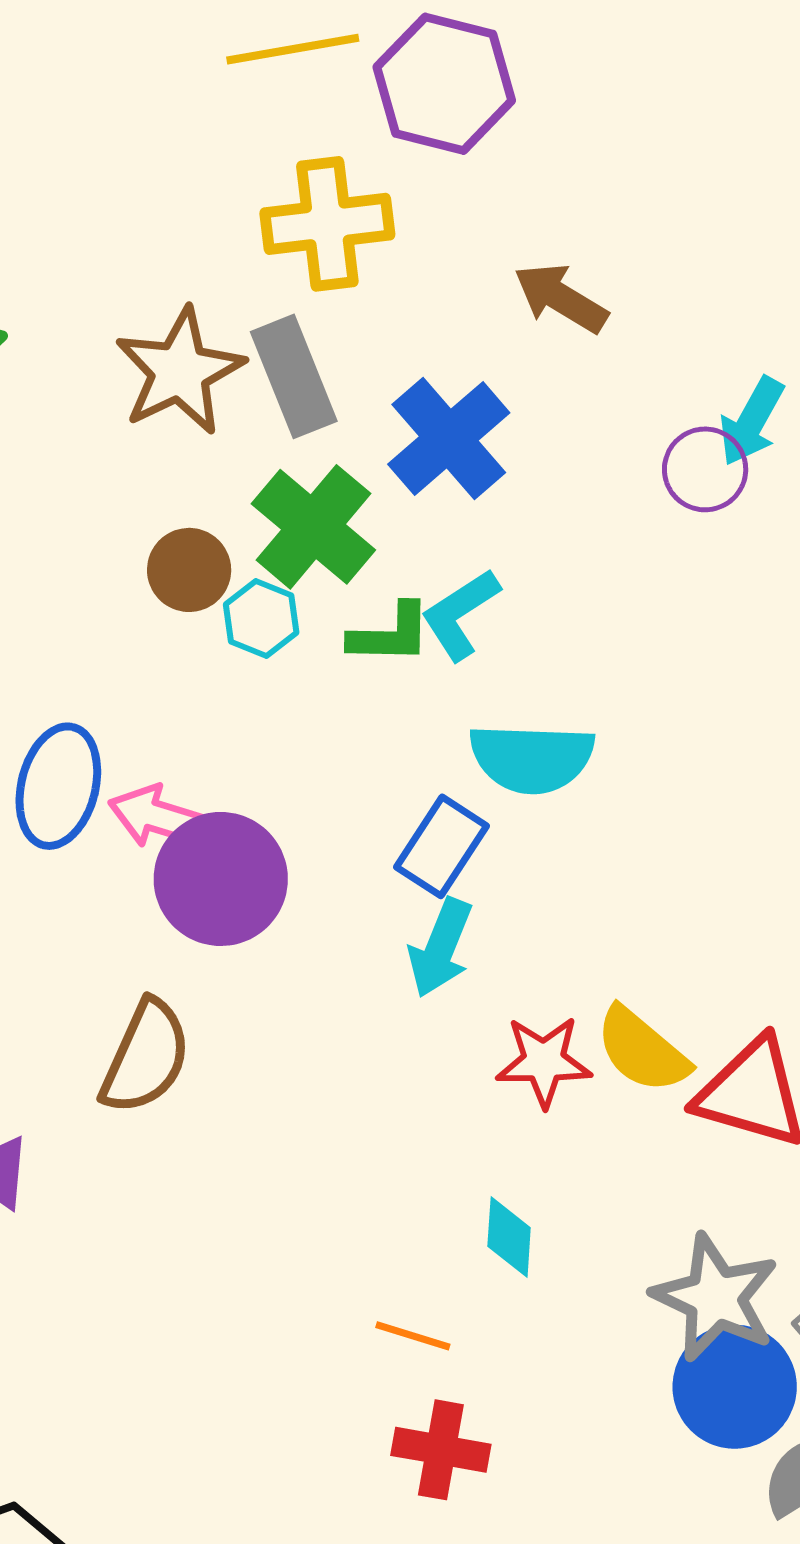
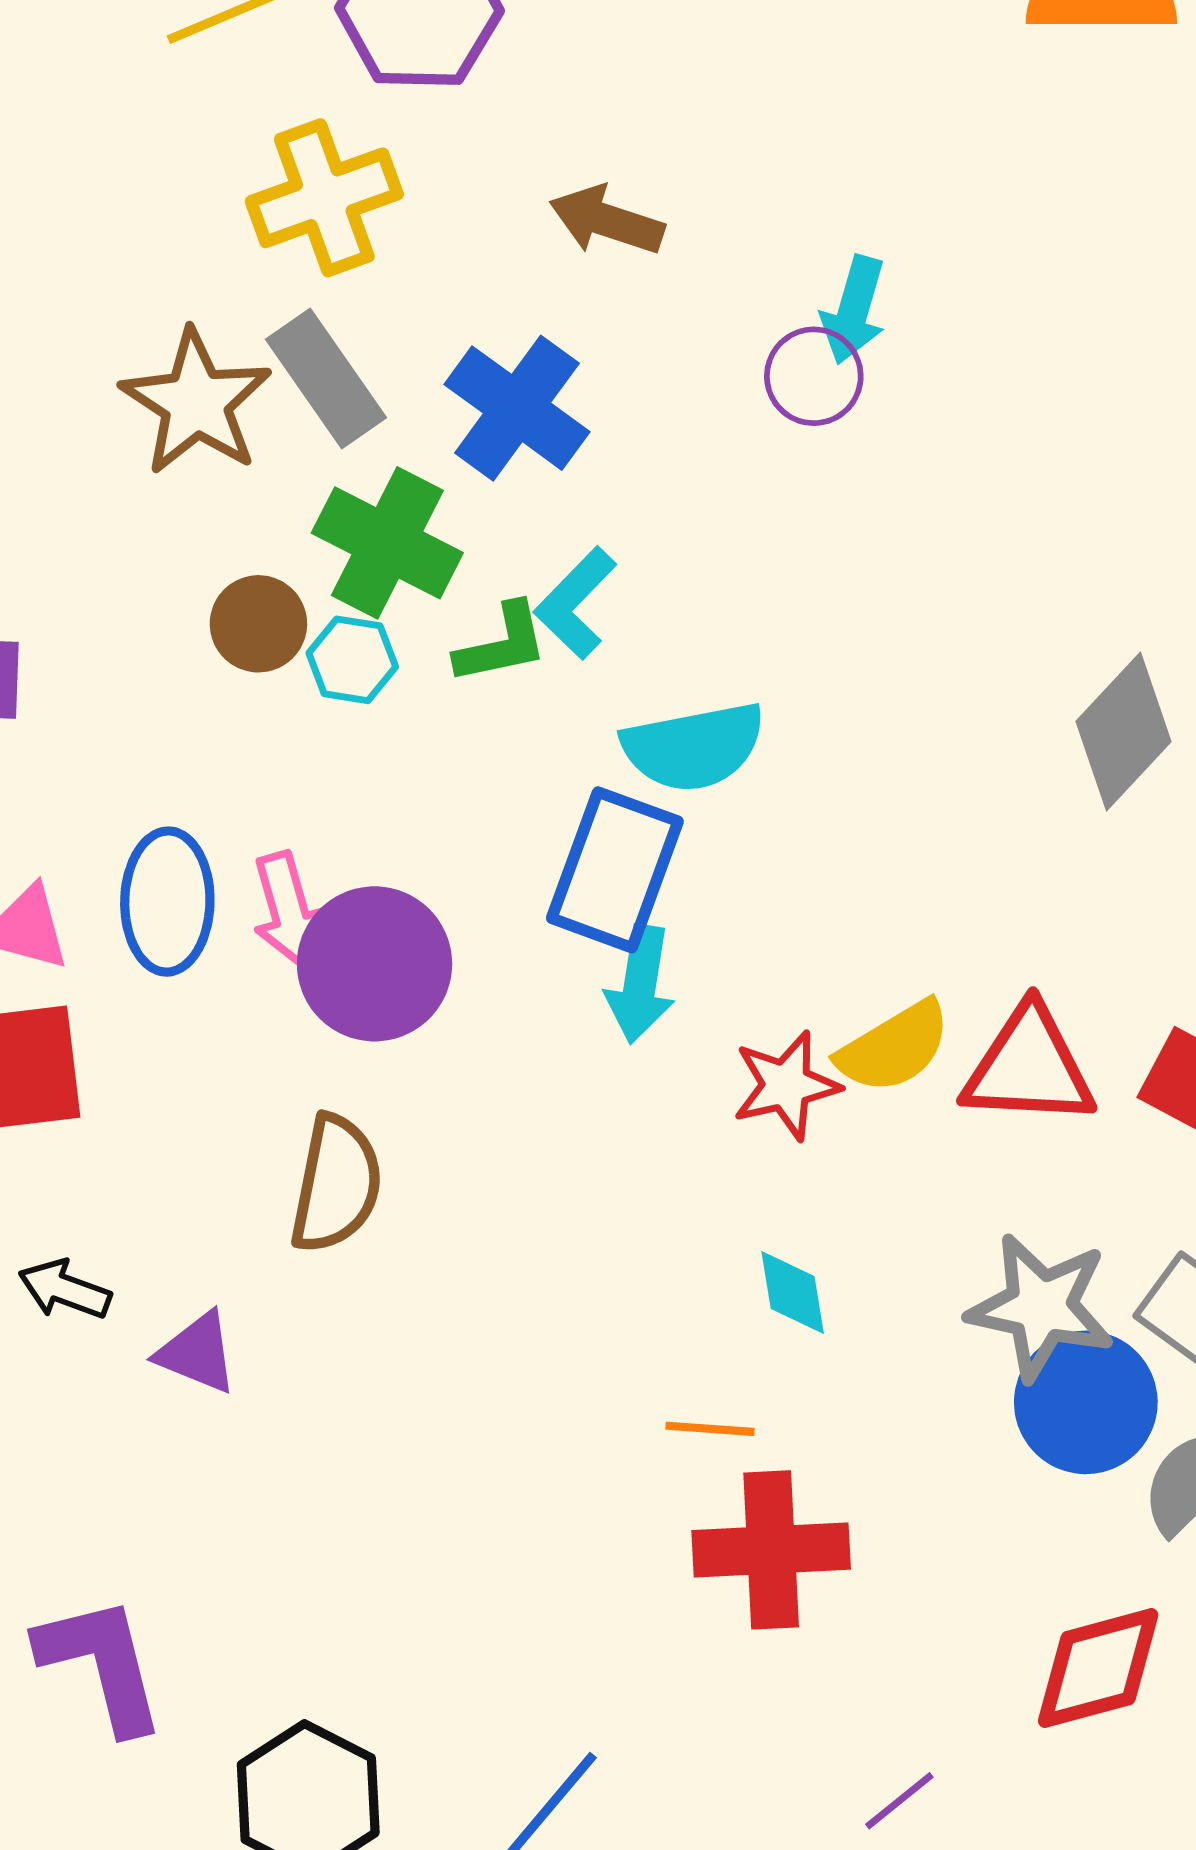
pink arrow: (159, 817) -> (289, 910), turned -110
blue rectangle: (442, 846) -> (615, 870), size x1.4
yellow semicircle: (642, 1050) -> (894, 1047), turned -58
red cross: (441, 1450) -> (771, 1550), size x1.4

